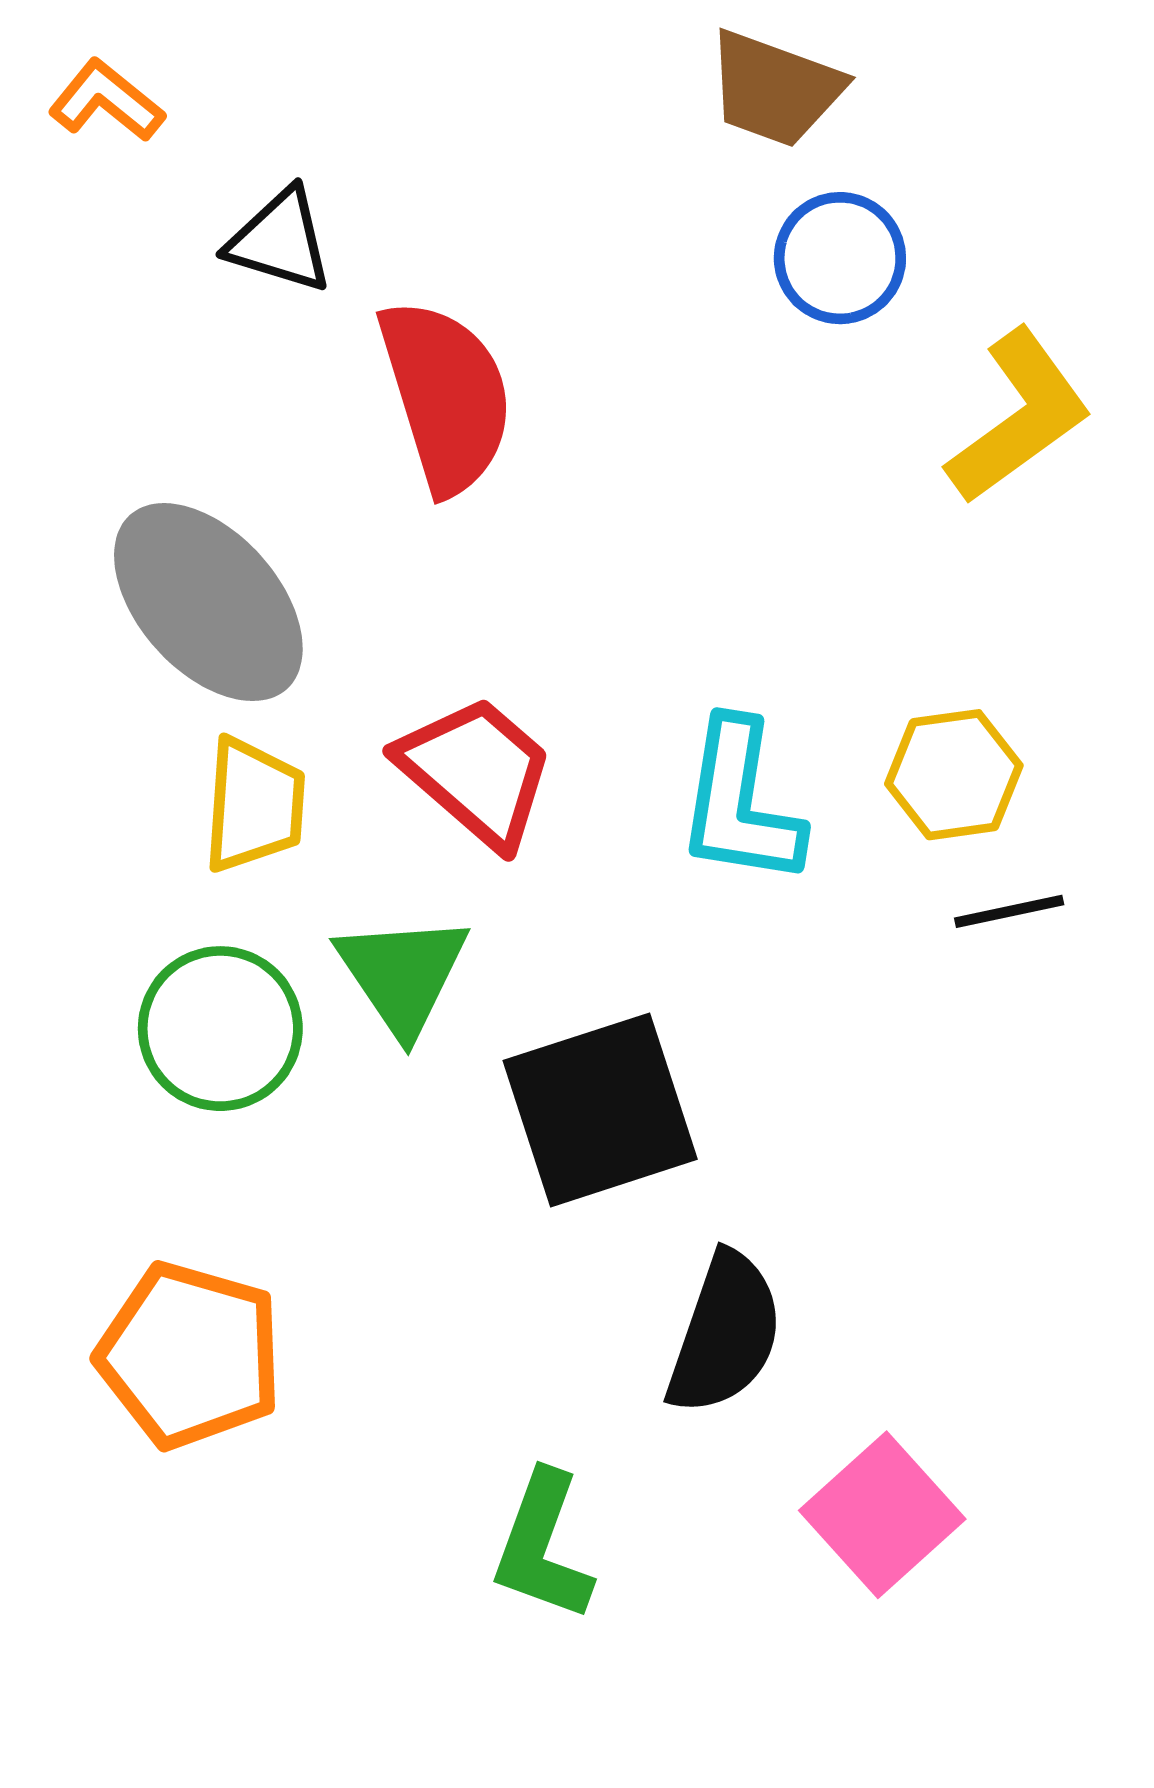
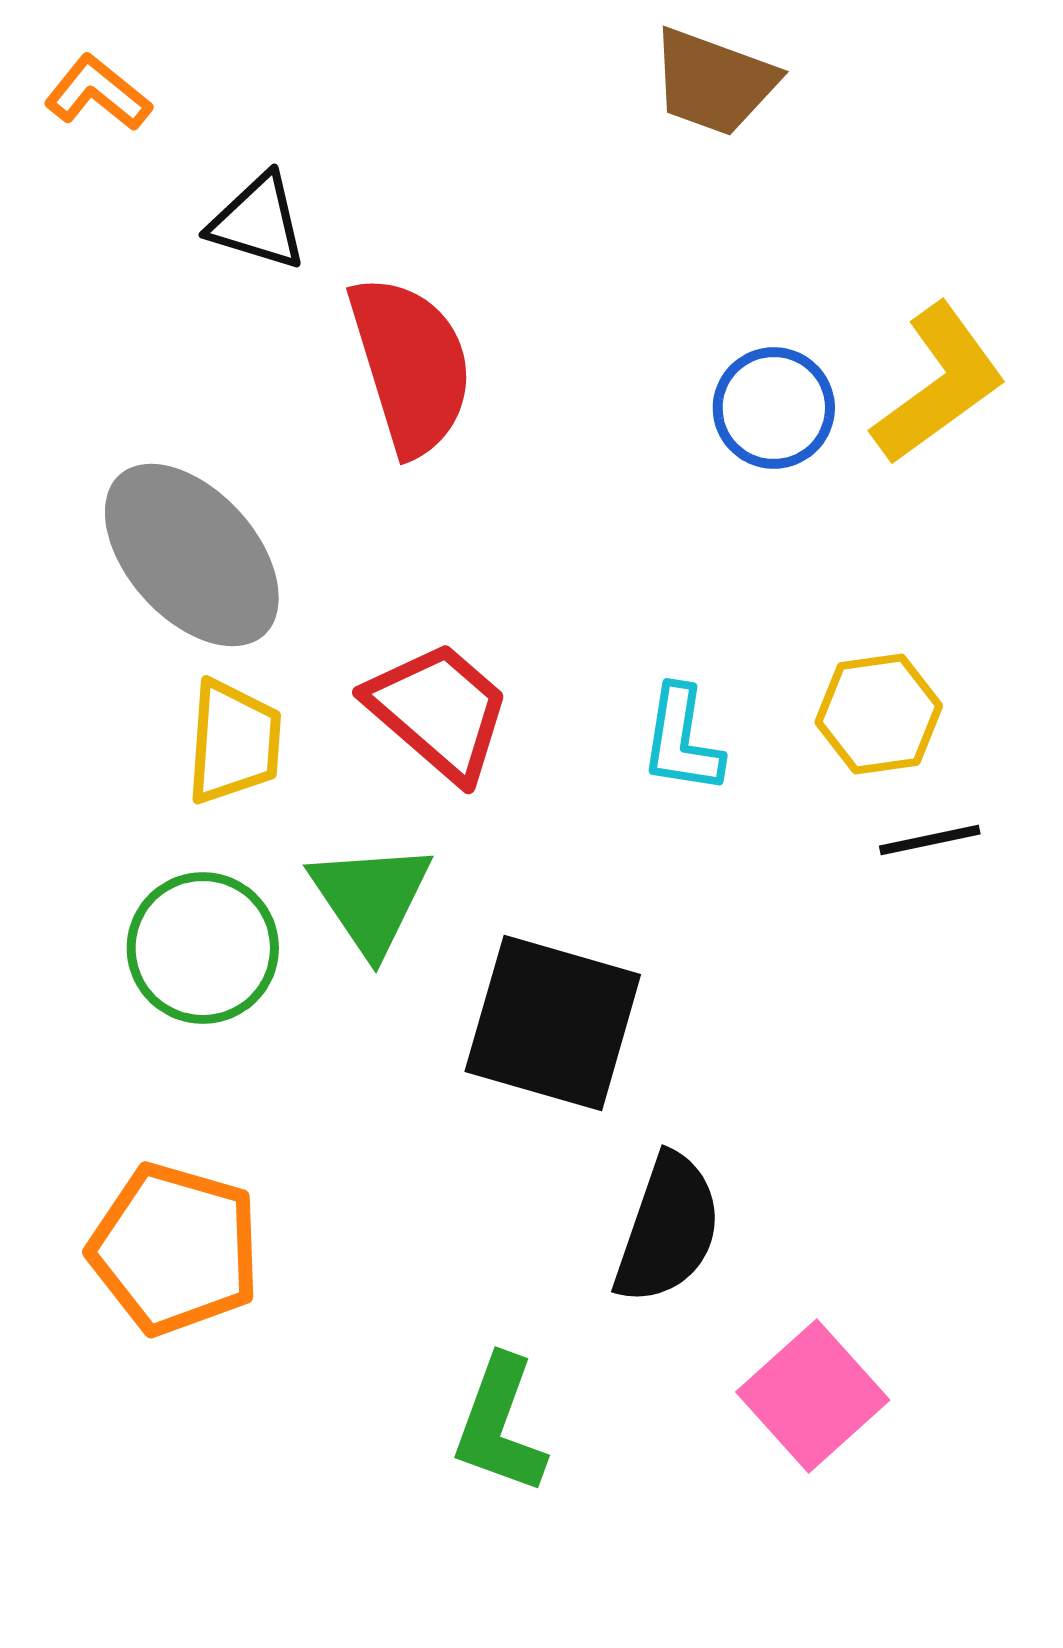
blue circle: (840, 258) -> (774, 408), moved
cyan L-shape: (740, 803) -> (682, 740), size x0.7
black square: (600, 1110) -> (553, 1023), turned 34

